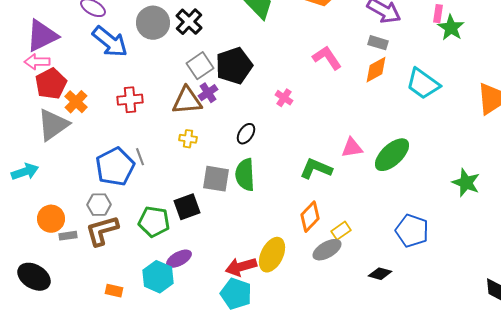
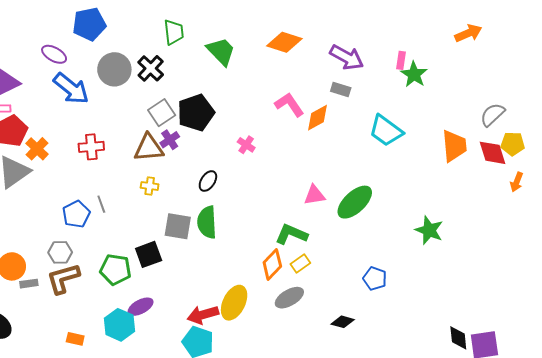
orange diamond: (376, 70) -> (318, 118), moved
blue pentagon: (115, 167) -> (76, 214), size x0.7
green L-shape: (316, 169) -> (291, 234), moved
yellow rectangle: (341, 231) -> (300, 263), moved
blue pentagon: (412, 231) -> (375, 279), size x0.7

